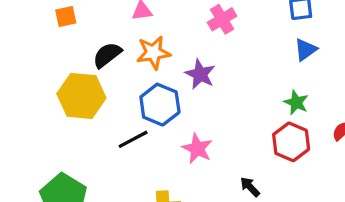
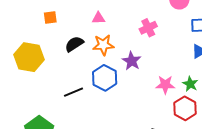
yellow hexagon: (81, 96) -> (29, 57), moved
black line: (133, 139) -> (74, 92), moved
pink star: (197, 149) -> (165, 85), moved, turned -30

